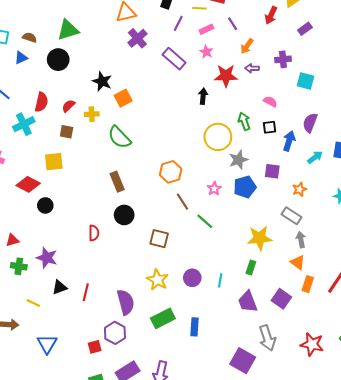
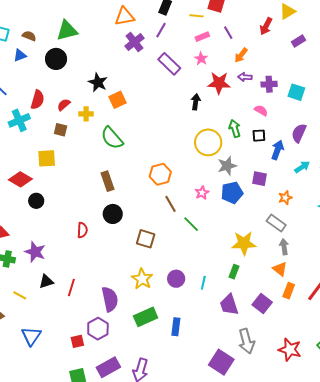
purple line: (178, 23) -> (161, 30), moved
purple cross: (283, 59) -> (269, 84), moved

